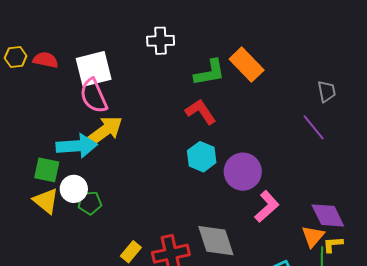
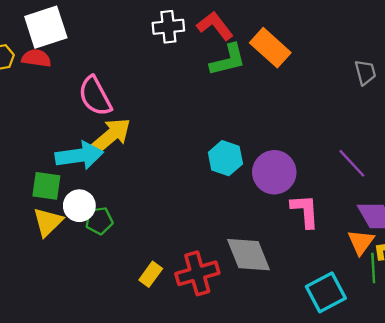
white square: (94, 69) -> (46, 27), moved
red L-shape: (201, 112) -> (215, 26), moved
purple line: (314, 127) -> (352, 163), moved
yellow triangle: (46, 201) -> (48, 222), turned 40
pink L-shape: (267, 207) -> (305, 211), turned -48

